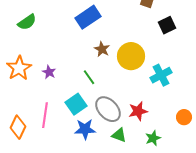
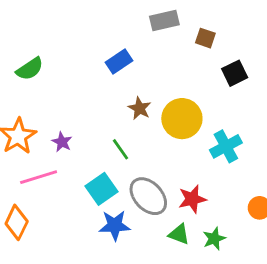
blue rectangle: (88, 17) -> (119, 61), size x0.7
pink line: (45, 115) -> (39, 177), moved, turned 65
green triangle: (119, 135) -> (179, 234), moved

